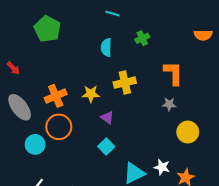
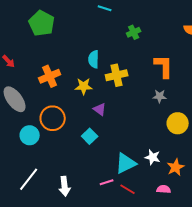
cyan semicircle: (106, 47) -> (94, 59), moved
orange cross: (56, 96) -> (50, 76), moved
cyan square: (106, 146) -> (90, 136), moved

